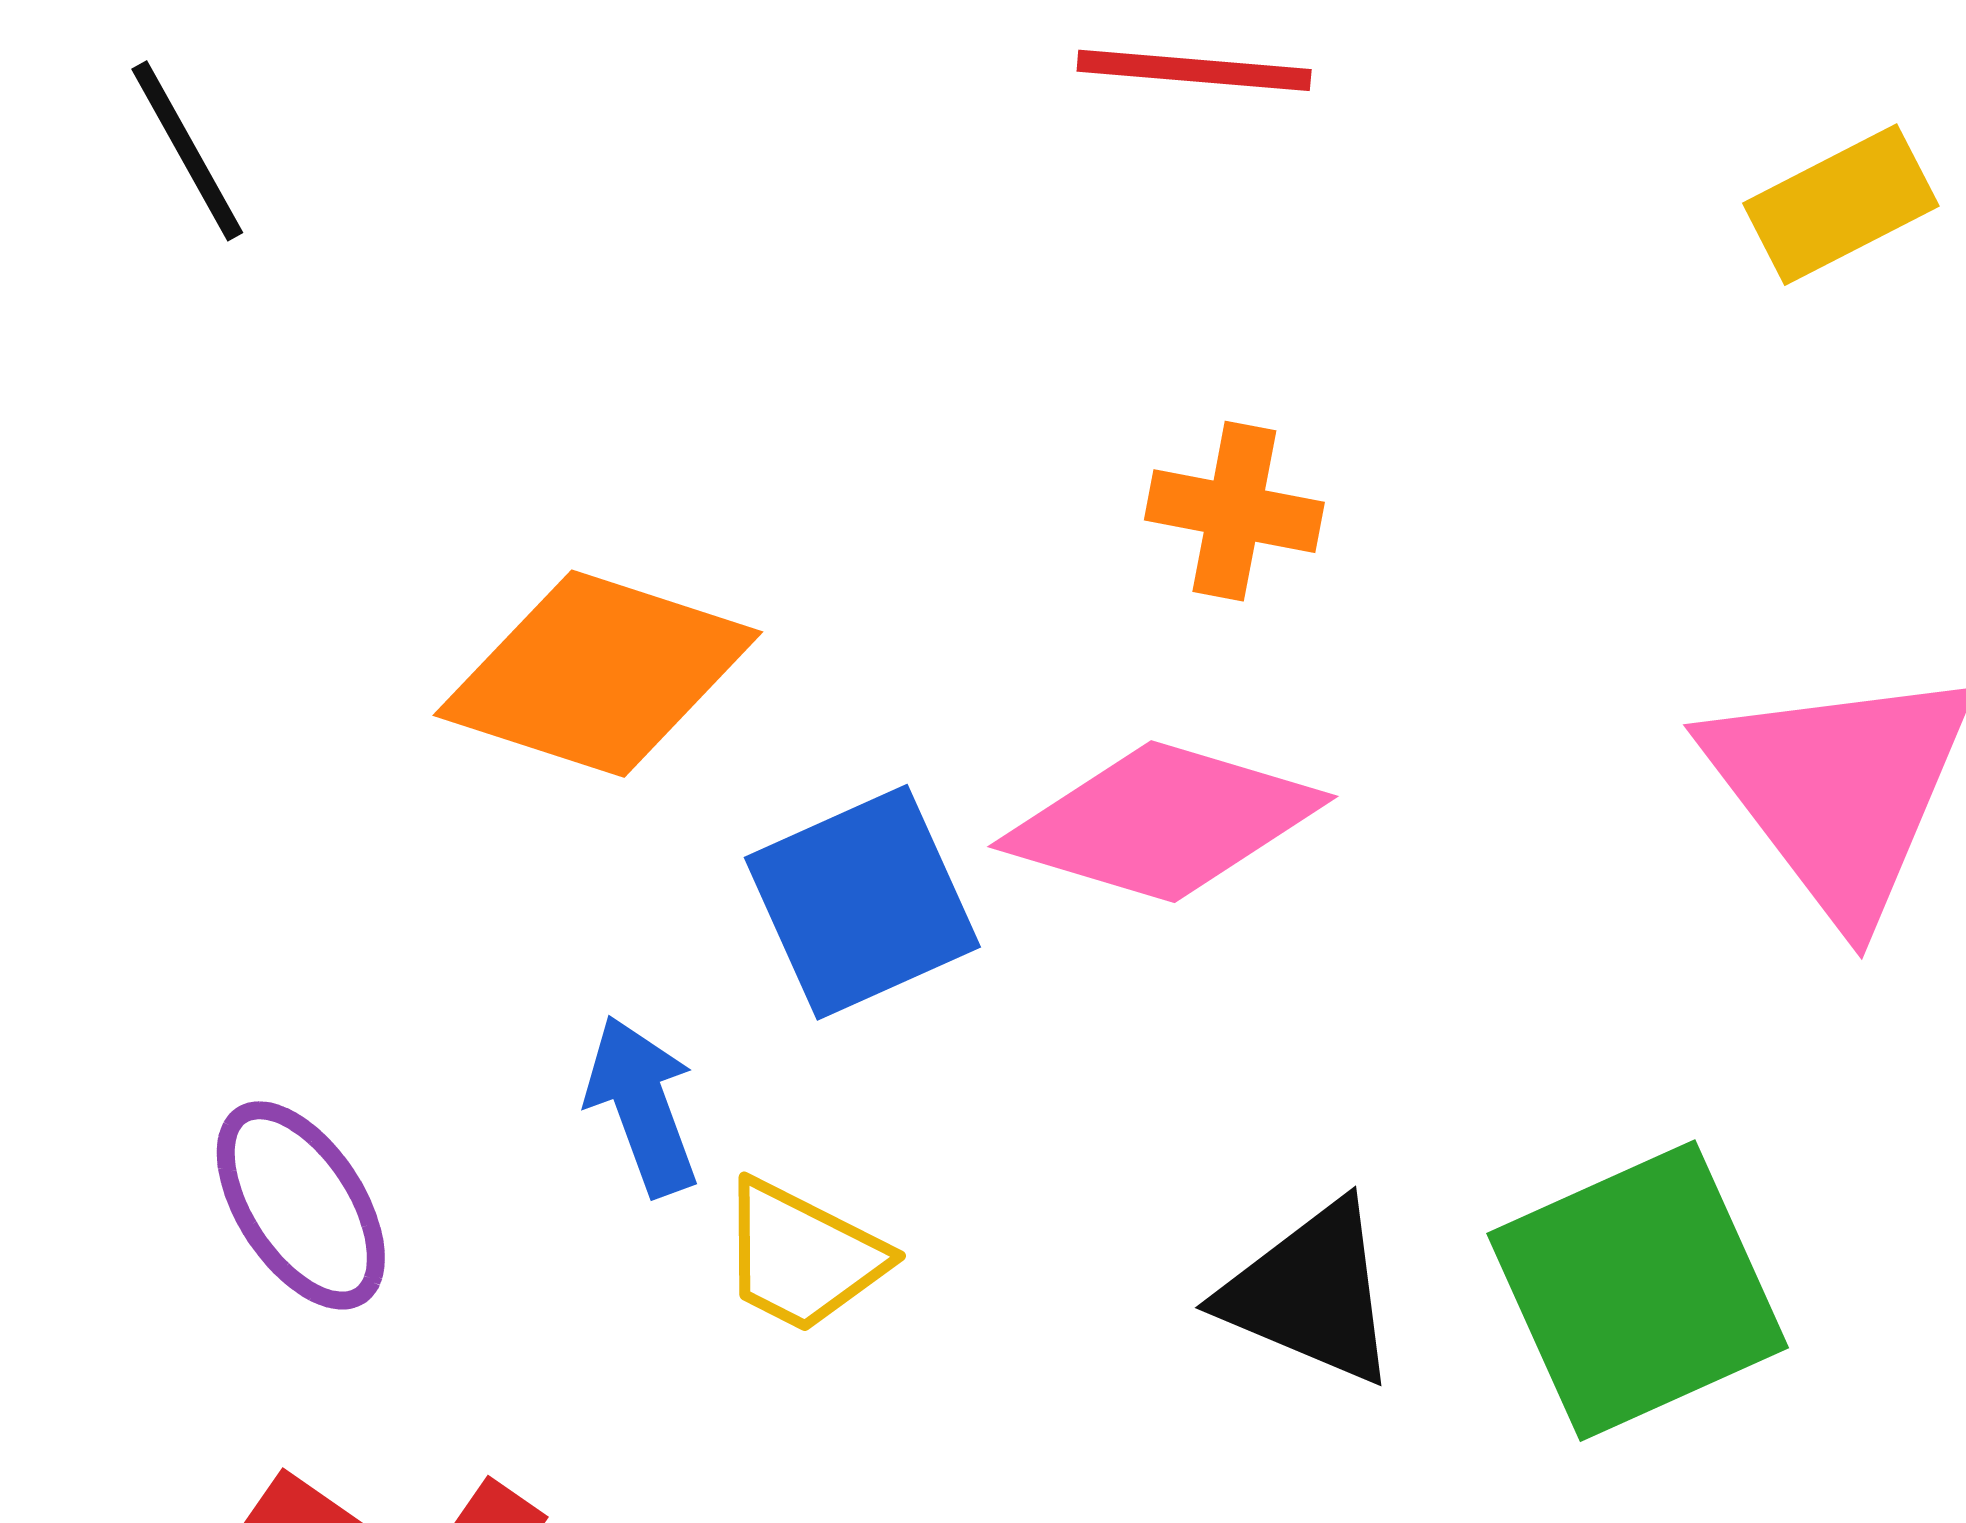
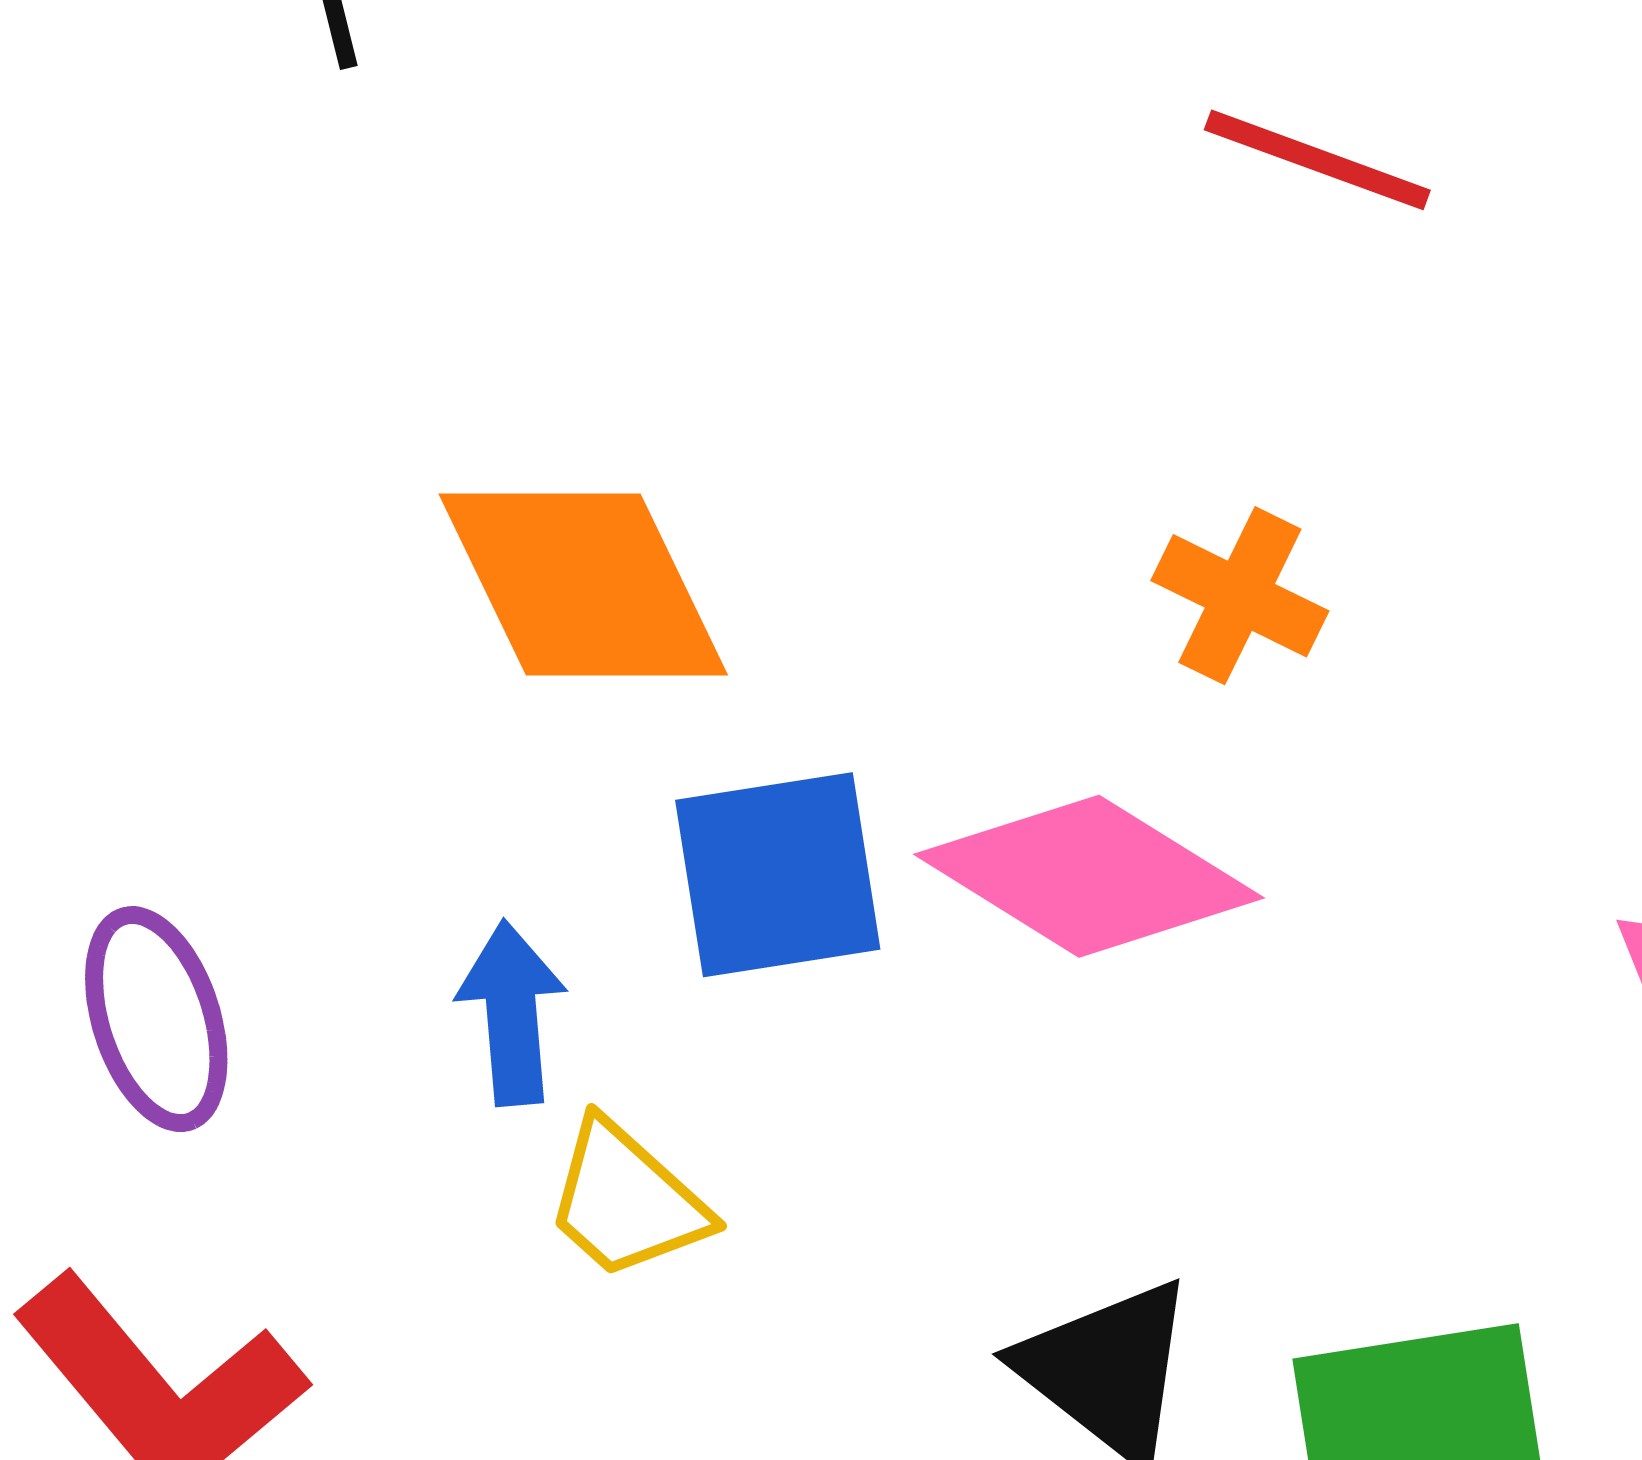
orange diamond: (598, 674) -> (583, 584), turned 31

